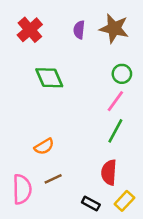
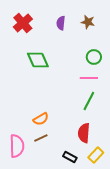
brown star: (114, 28) -> (88, 22), size x0.6
pink line: (115, 101) -> (89, 78), turned 54
orange semicircle: (44, 146) -> (41, 119), moved

